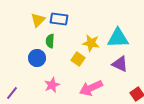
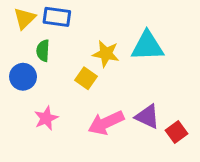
purple triangle: (120, 64) -> (147, 117), moved

